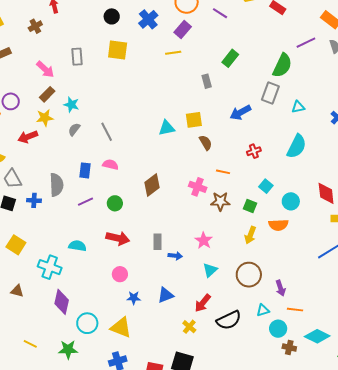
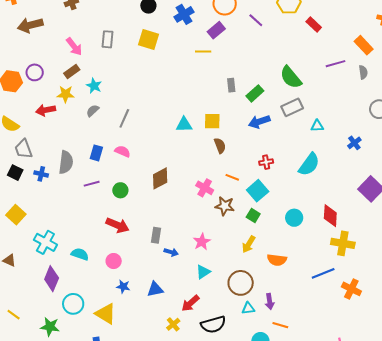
green rectangle: (230, 58) -> (255, 93), moved
green semicircle: (282, 65) -> (291, 77), moved, turned 105
gray rectangle: (270, 93) -> (292, 107), turned 35
gray line: (107, 132) -> (124, 118), turned 42
cyan square: (266, 186) -> (258, 191), moved, size x1.5
orange semicircle: (278, 225) -> (277, 260), moved
cyan semicircle: (77, 246) -> (80, 254), moved
cyan triangle: (263, 310) -> (248, 308), moved

